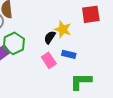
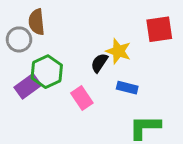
pink rectangle: (49, 60) -> (82, 98), moved

